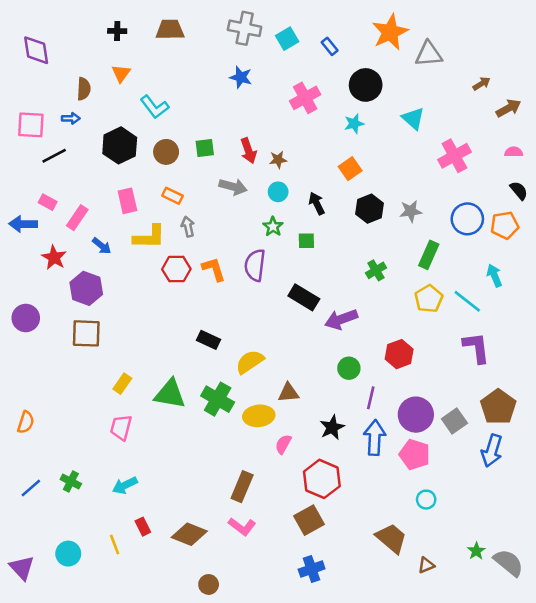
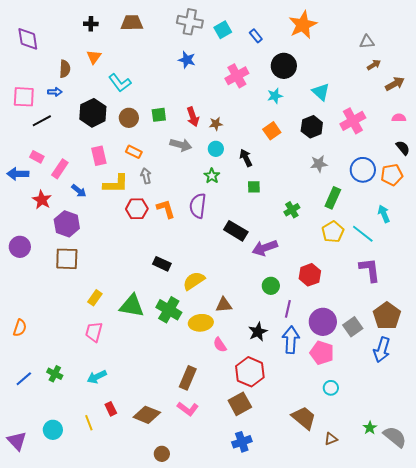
gray triangle: (429, 54) -> (367, 42), moved, size x0.7
black hexagon: (369, 209) -> (312, 127), moved
green square: (306, 241) -> (254, 187), moved
pink semicircle: (283, 444) -> (220, 345), turned -63

